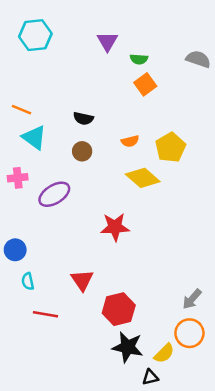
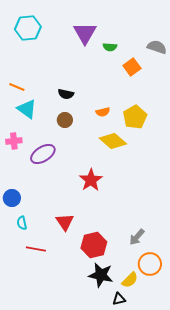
purple triangle: (107, 41) -> (85, 33), size x1.4
orange square: (145, 84) -> (132, 67), moved
red star: (115, 227) -> (91, 180), turned -30
gray arrow: (192, 299) -> (137, 237), moved

